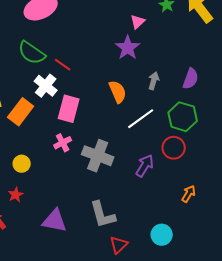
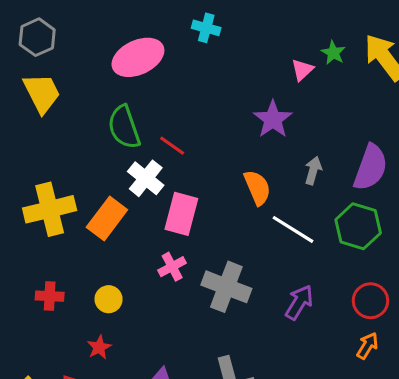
pink triangle: (138, 22) -> (302, 70), moved
green semicircle: (32, 53) -> (124, 127), turned 36
purple semicircle: (191, 79) -> (371, 167), size x1.4
white line: (141, 119) -> (293, 229), turned 68
red circle: (174, 148) -> (371, 301), moved

